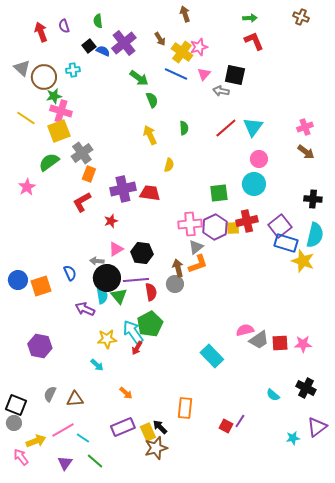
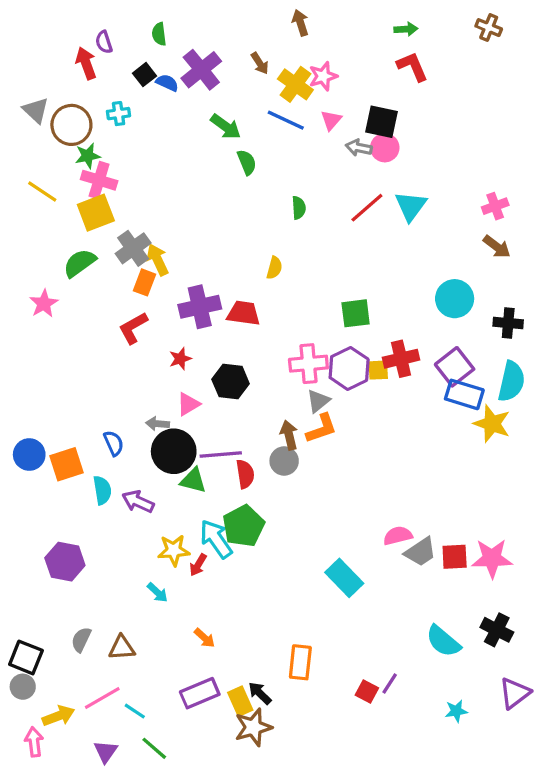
red arrow: (41, 32) -> (86, 63), moved
yellow arrow: (150, 135) -> (157, 260), moved
pink circle: (259, 159) -> (385, 148), moved
cyan circle: (254, 184) -> (455, 299), moved
black hexagon: (142, 253) -> (231, 381), moved
cyan semicircle: (102, 295) -> (102, 490), moved
green triangle: (119, 296) -> (193, 480), turned -36
pink star: (303, 344) -> (492, 558), size x1.4
red arrow: (137, 348) -> (198, 565), moved
cyan semicircle: (273, 395) -> (443, 641), size x1.6
cyan star: (293, 438) -> (456, 711), moved
pink arrow: (21, 457) -> (34, 742), turned 30

